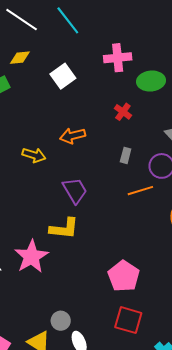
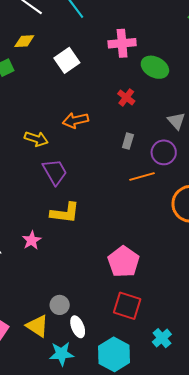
green ellipse: (151, 81) -> (155, 67), turned 32
purple trapezoid: (75, 190) -> (55, 172), moved
pink star: (31, 257) -> (32, 240), size x0.6

